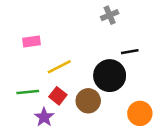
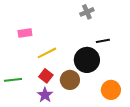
green line: (28, 92) -> (13, 80), moved
purple star: (44, 117) -> (45, 95), moved

